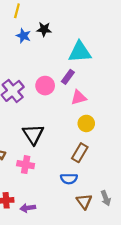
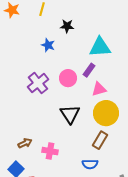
blue star: (23, 36) -> (48, 45), moved
yellow circle: (86, 123) -> (106, 113), size x1.6
black triangle: (33, 134) -> (70, 114), moved

